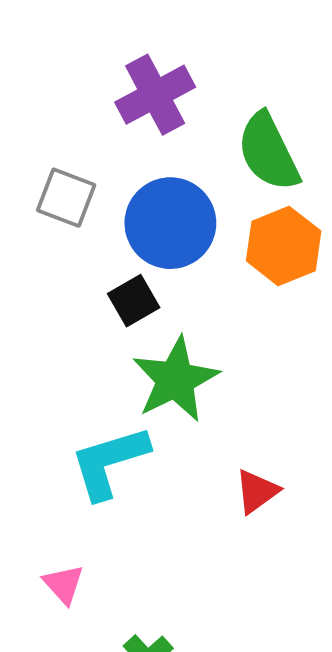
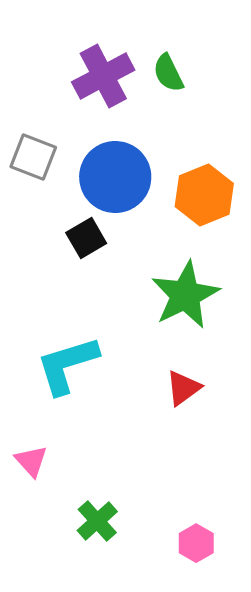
green semicircle: (268, 152) -> (168, 73), moved, size x0.6
green star: (175, 379) -> (185, 295), moved

